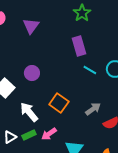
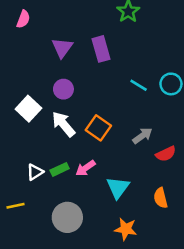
purple triangle: (31, 26) -> (62, 48), moved
purple rectangle: (79, 46) -> (101, 49), moved
white arrow: (29, 112) -> (63, 124), moved

